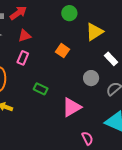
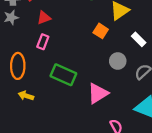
orange square: (62, 51) -> (101, 31), moved
green rectangle: (41, 89) -> (63, 75), size x1.6

